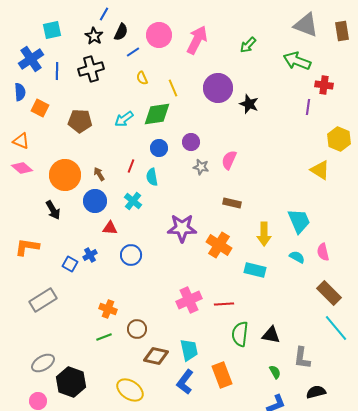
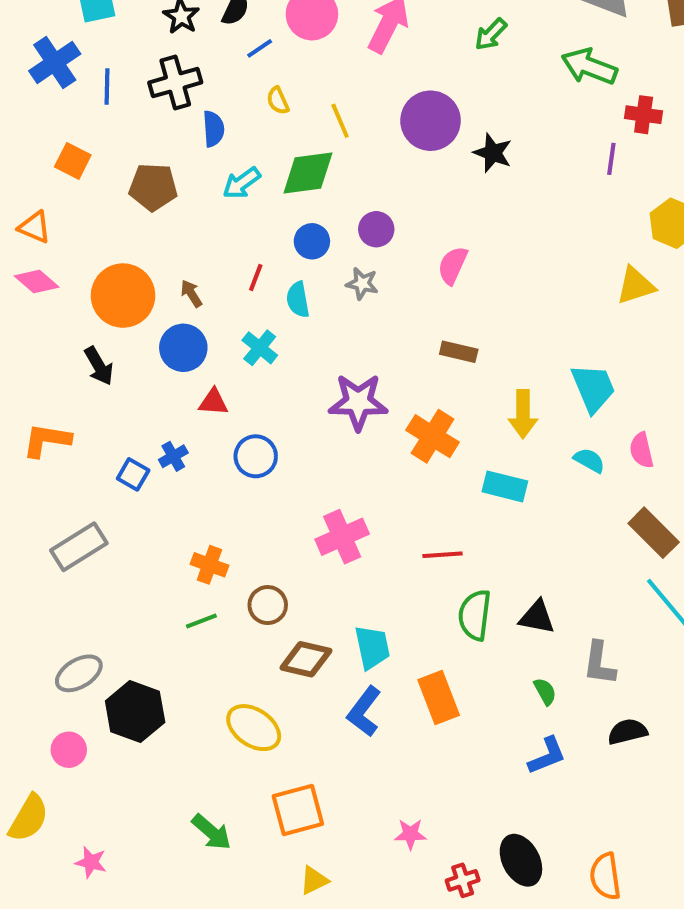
blue semicircle: (20, 92) -> (213, 129), moved
gray star: (201, 167) -> (362, 283), moved
yellow triangle: (320, 170) -> (635, 285), turned -50
pink cross: (189, 300) -> (342, 537), moved

